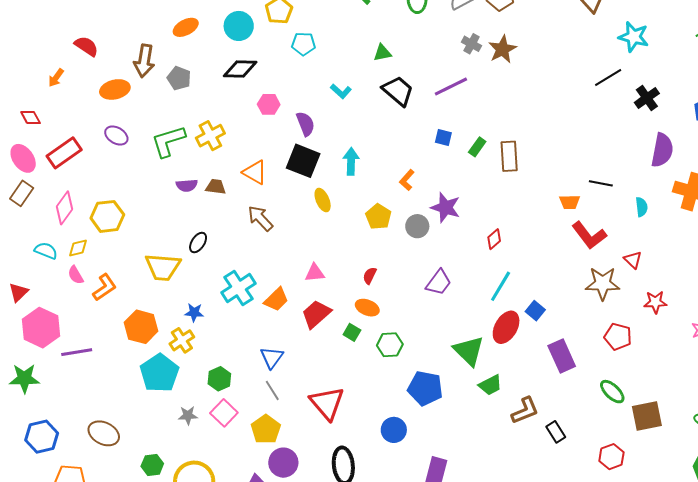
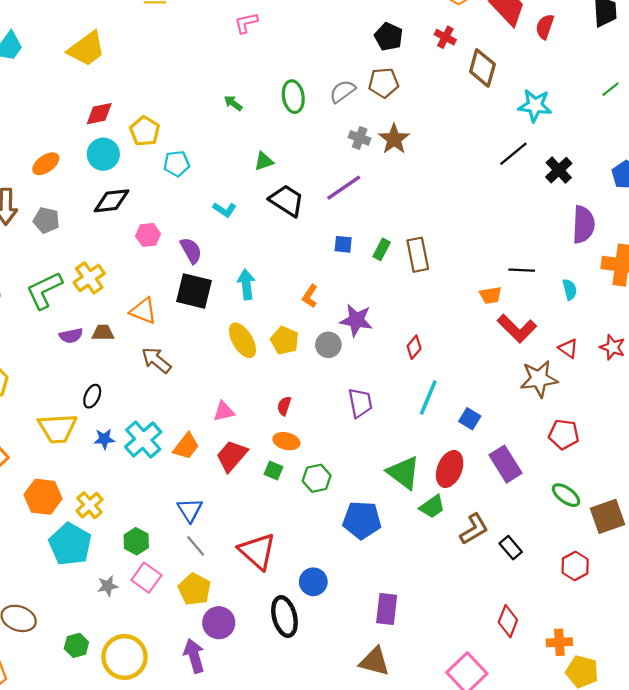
yellow ellipse: (323, 200) -> (242, 340), moved, size x1.4
purple trapezoid: (439, 282) -> (360, 403), turned -40
red star: (655, 302) -> (612, 347), moved, turned 30
blue star: (194, 312) -> (104, 439), moved
red ellipse: (506, 327) -> (450, 469), moved
blue circle: (394, 430) -> (313, 582), moved

